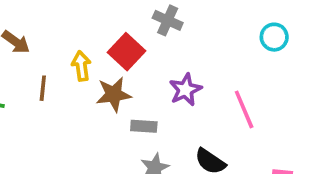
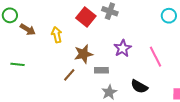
red square: (127, 52) -> (86, 17), moved
yellow arrow: (81, 66) -> (57, 35), moved
brown line: (43, 88) -> (69, 75), moved, turned 40

